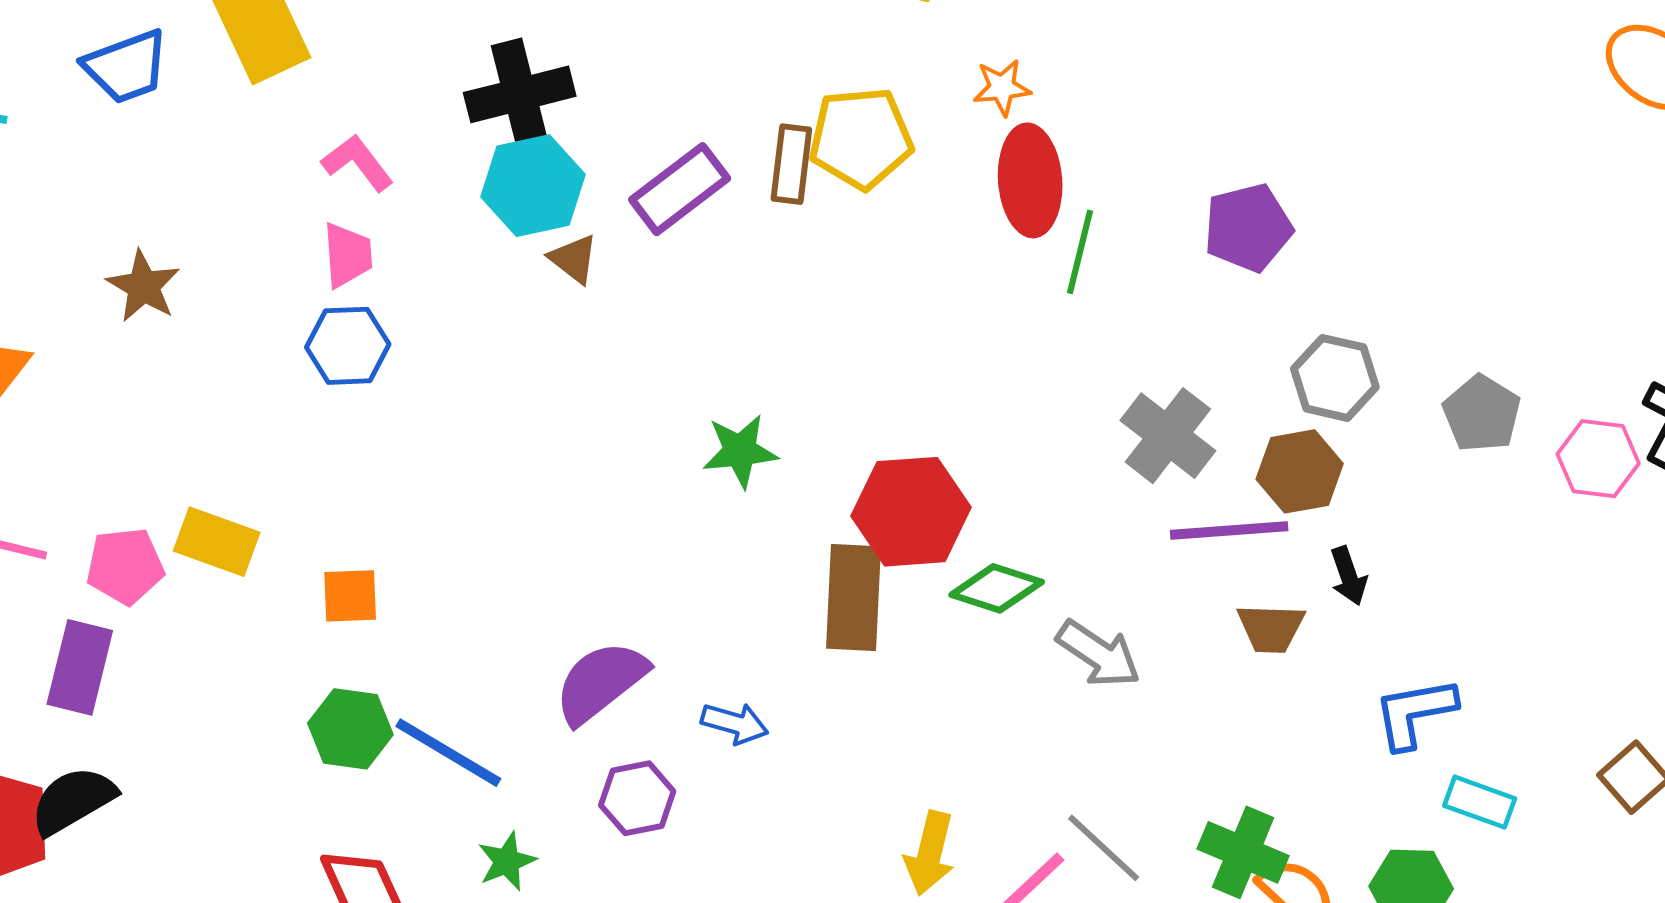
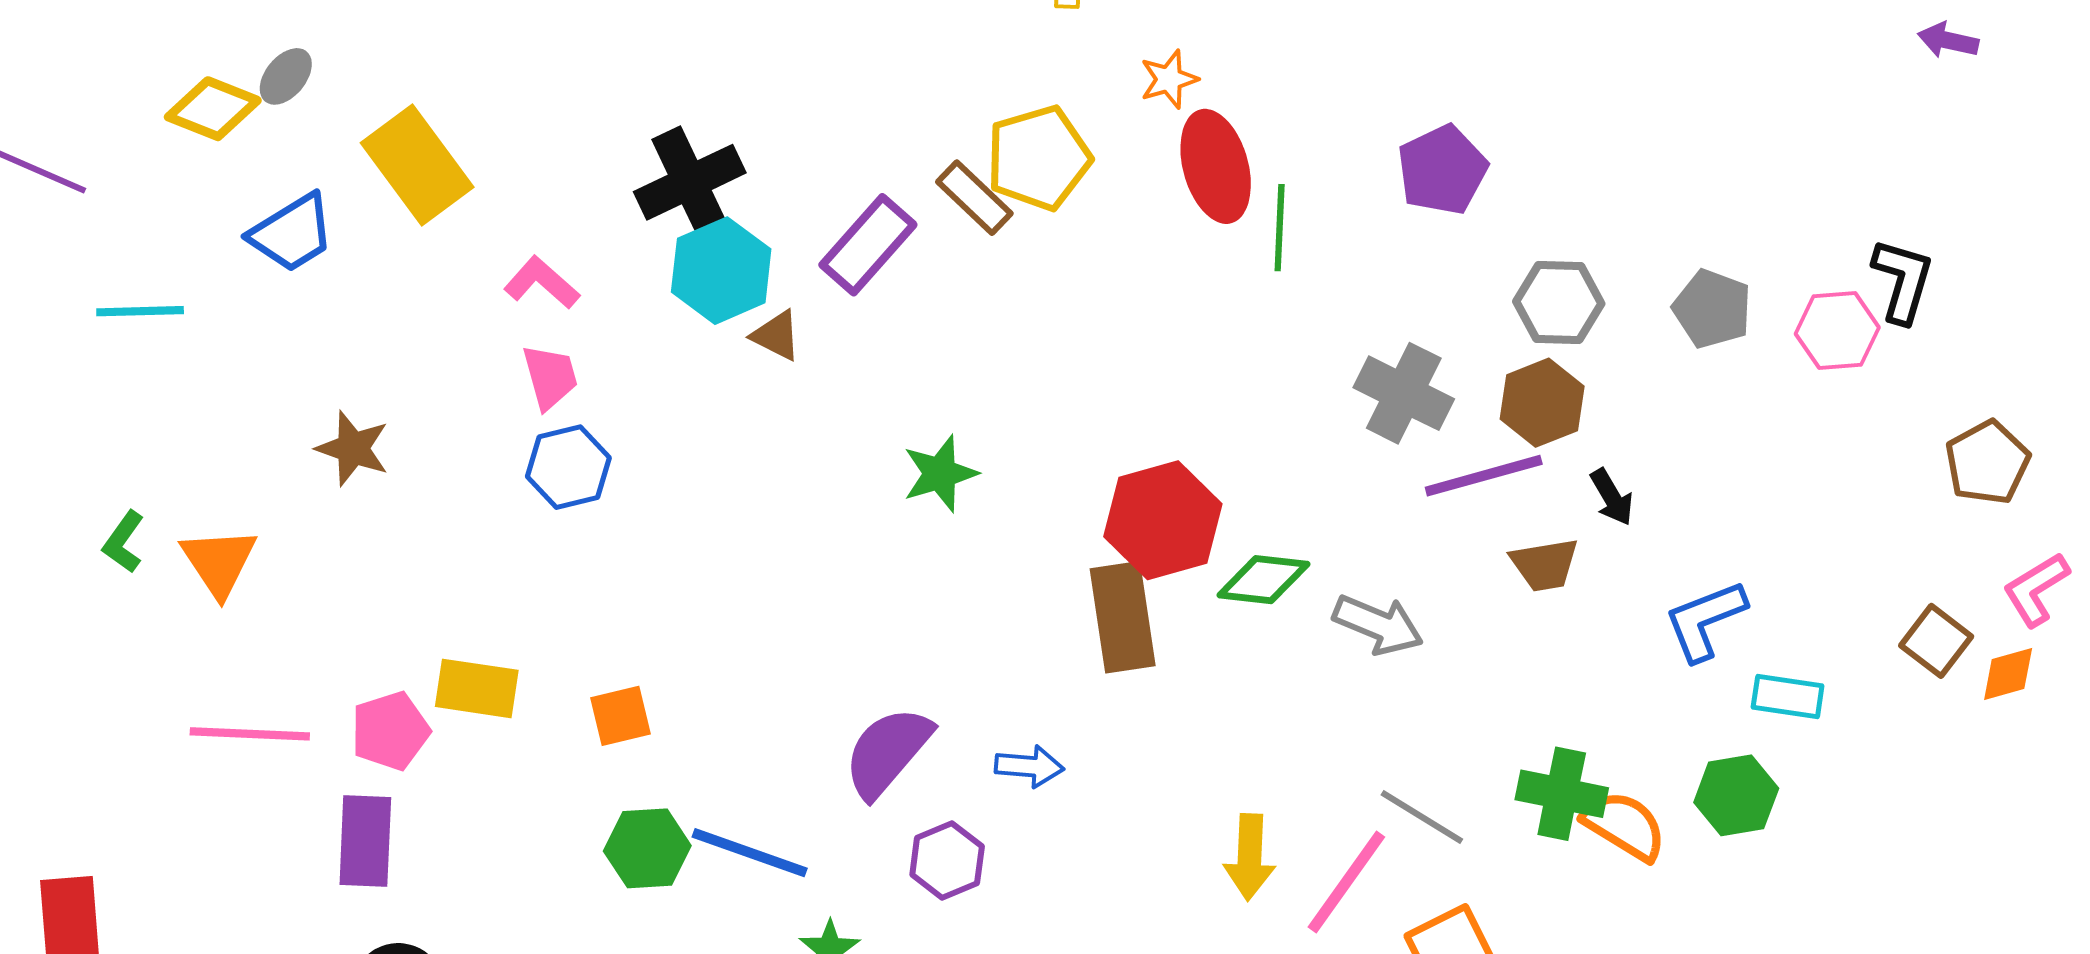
brown rectangle: (791, 164) -> (974, 198), turned -42
green star: (740, 451) -> (940, 474), moved

